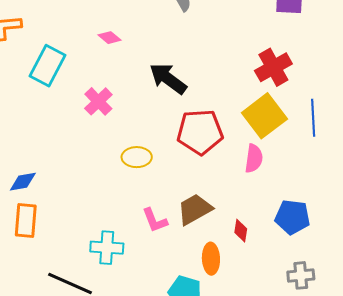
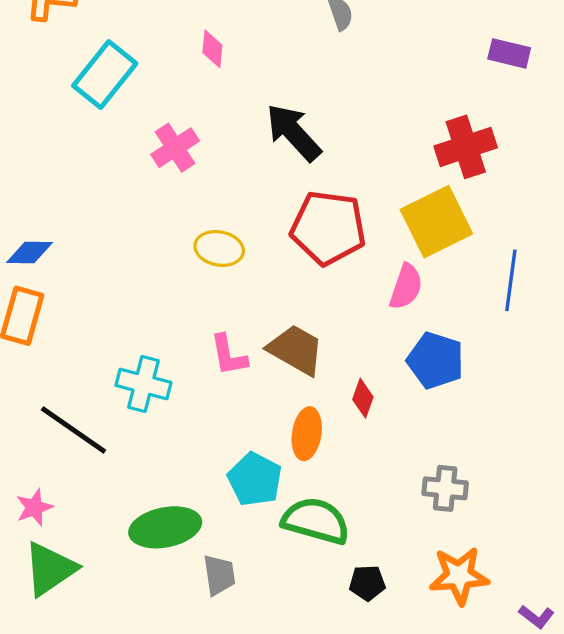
pink diamond: (109, 38) -> (212, 49), turned 45
blue line: (313, 118) -> (511, 280), moved
brown trapezoid: (195, 209) -> (296, 350), turned 48
blue pentagon: (292, 217) -> (436, 360), moved

